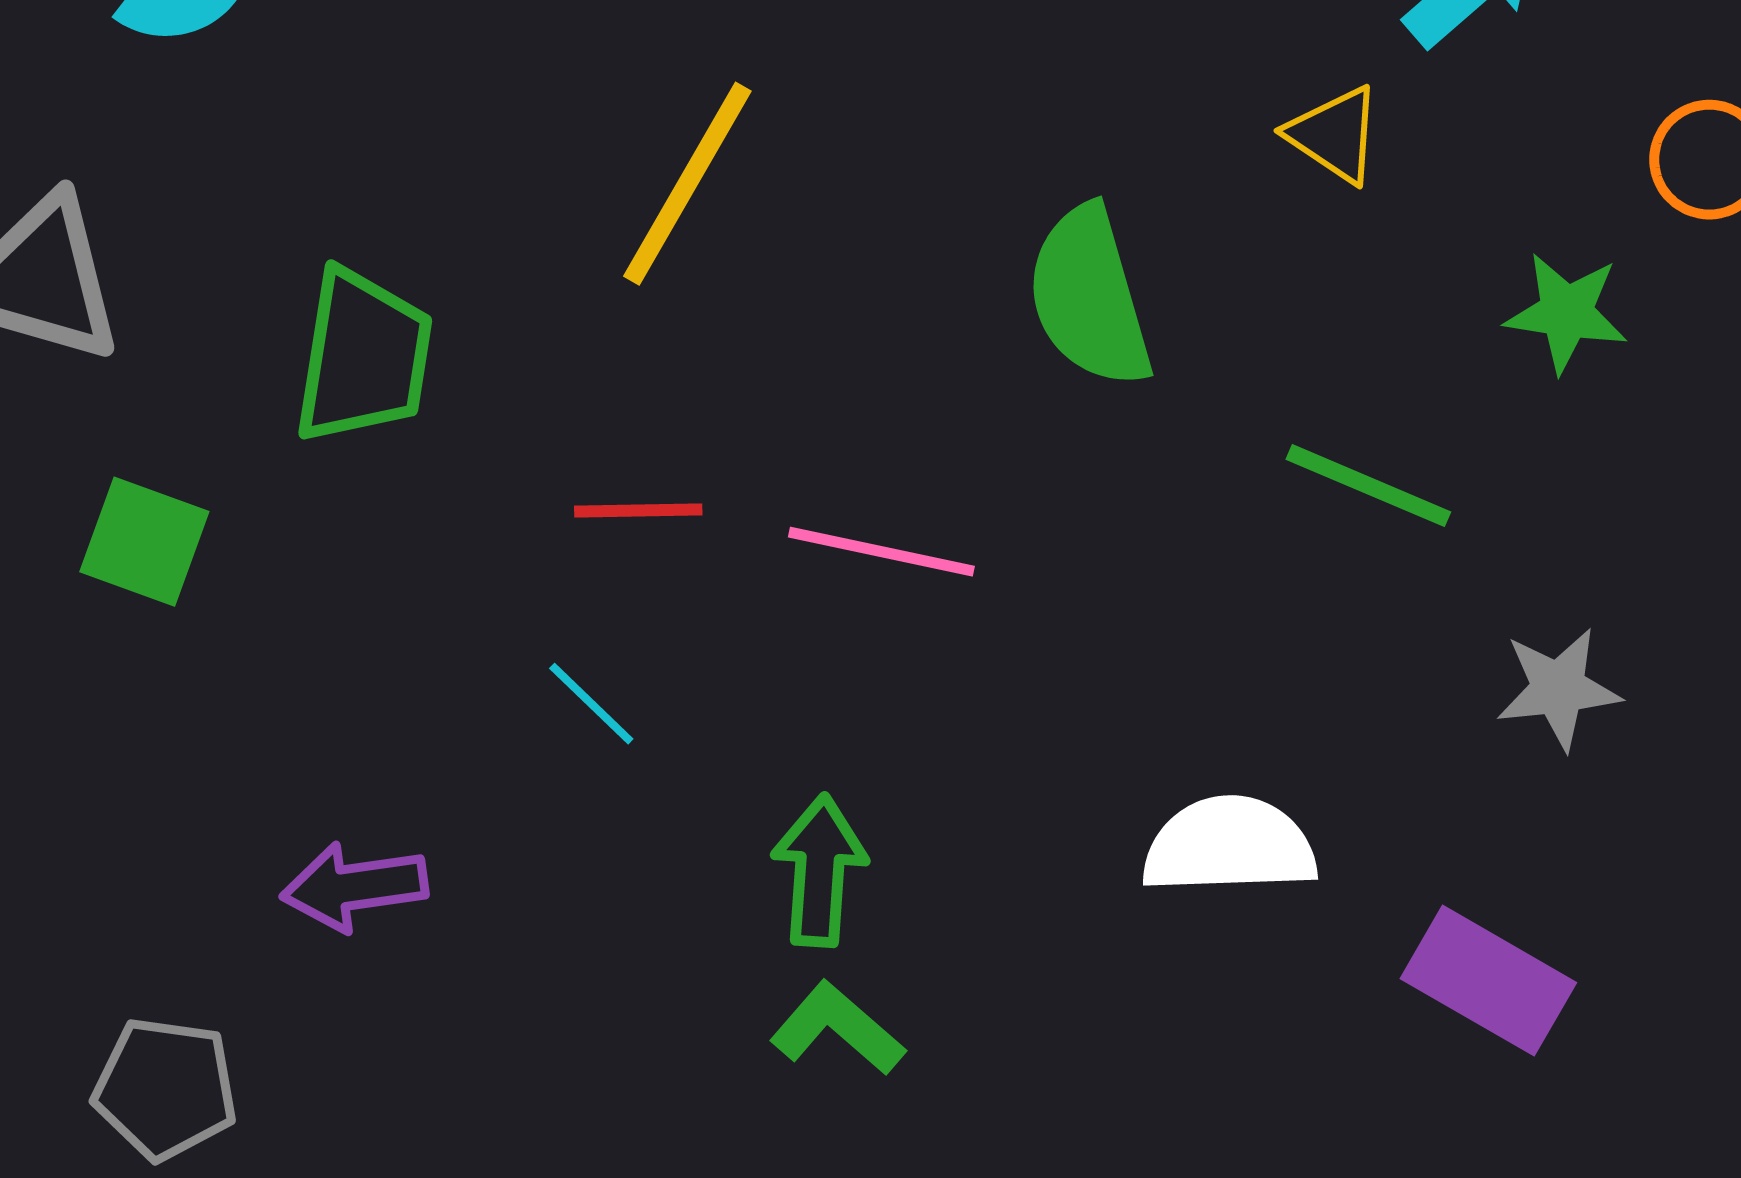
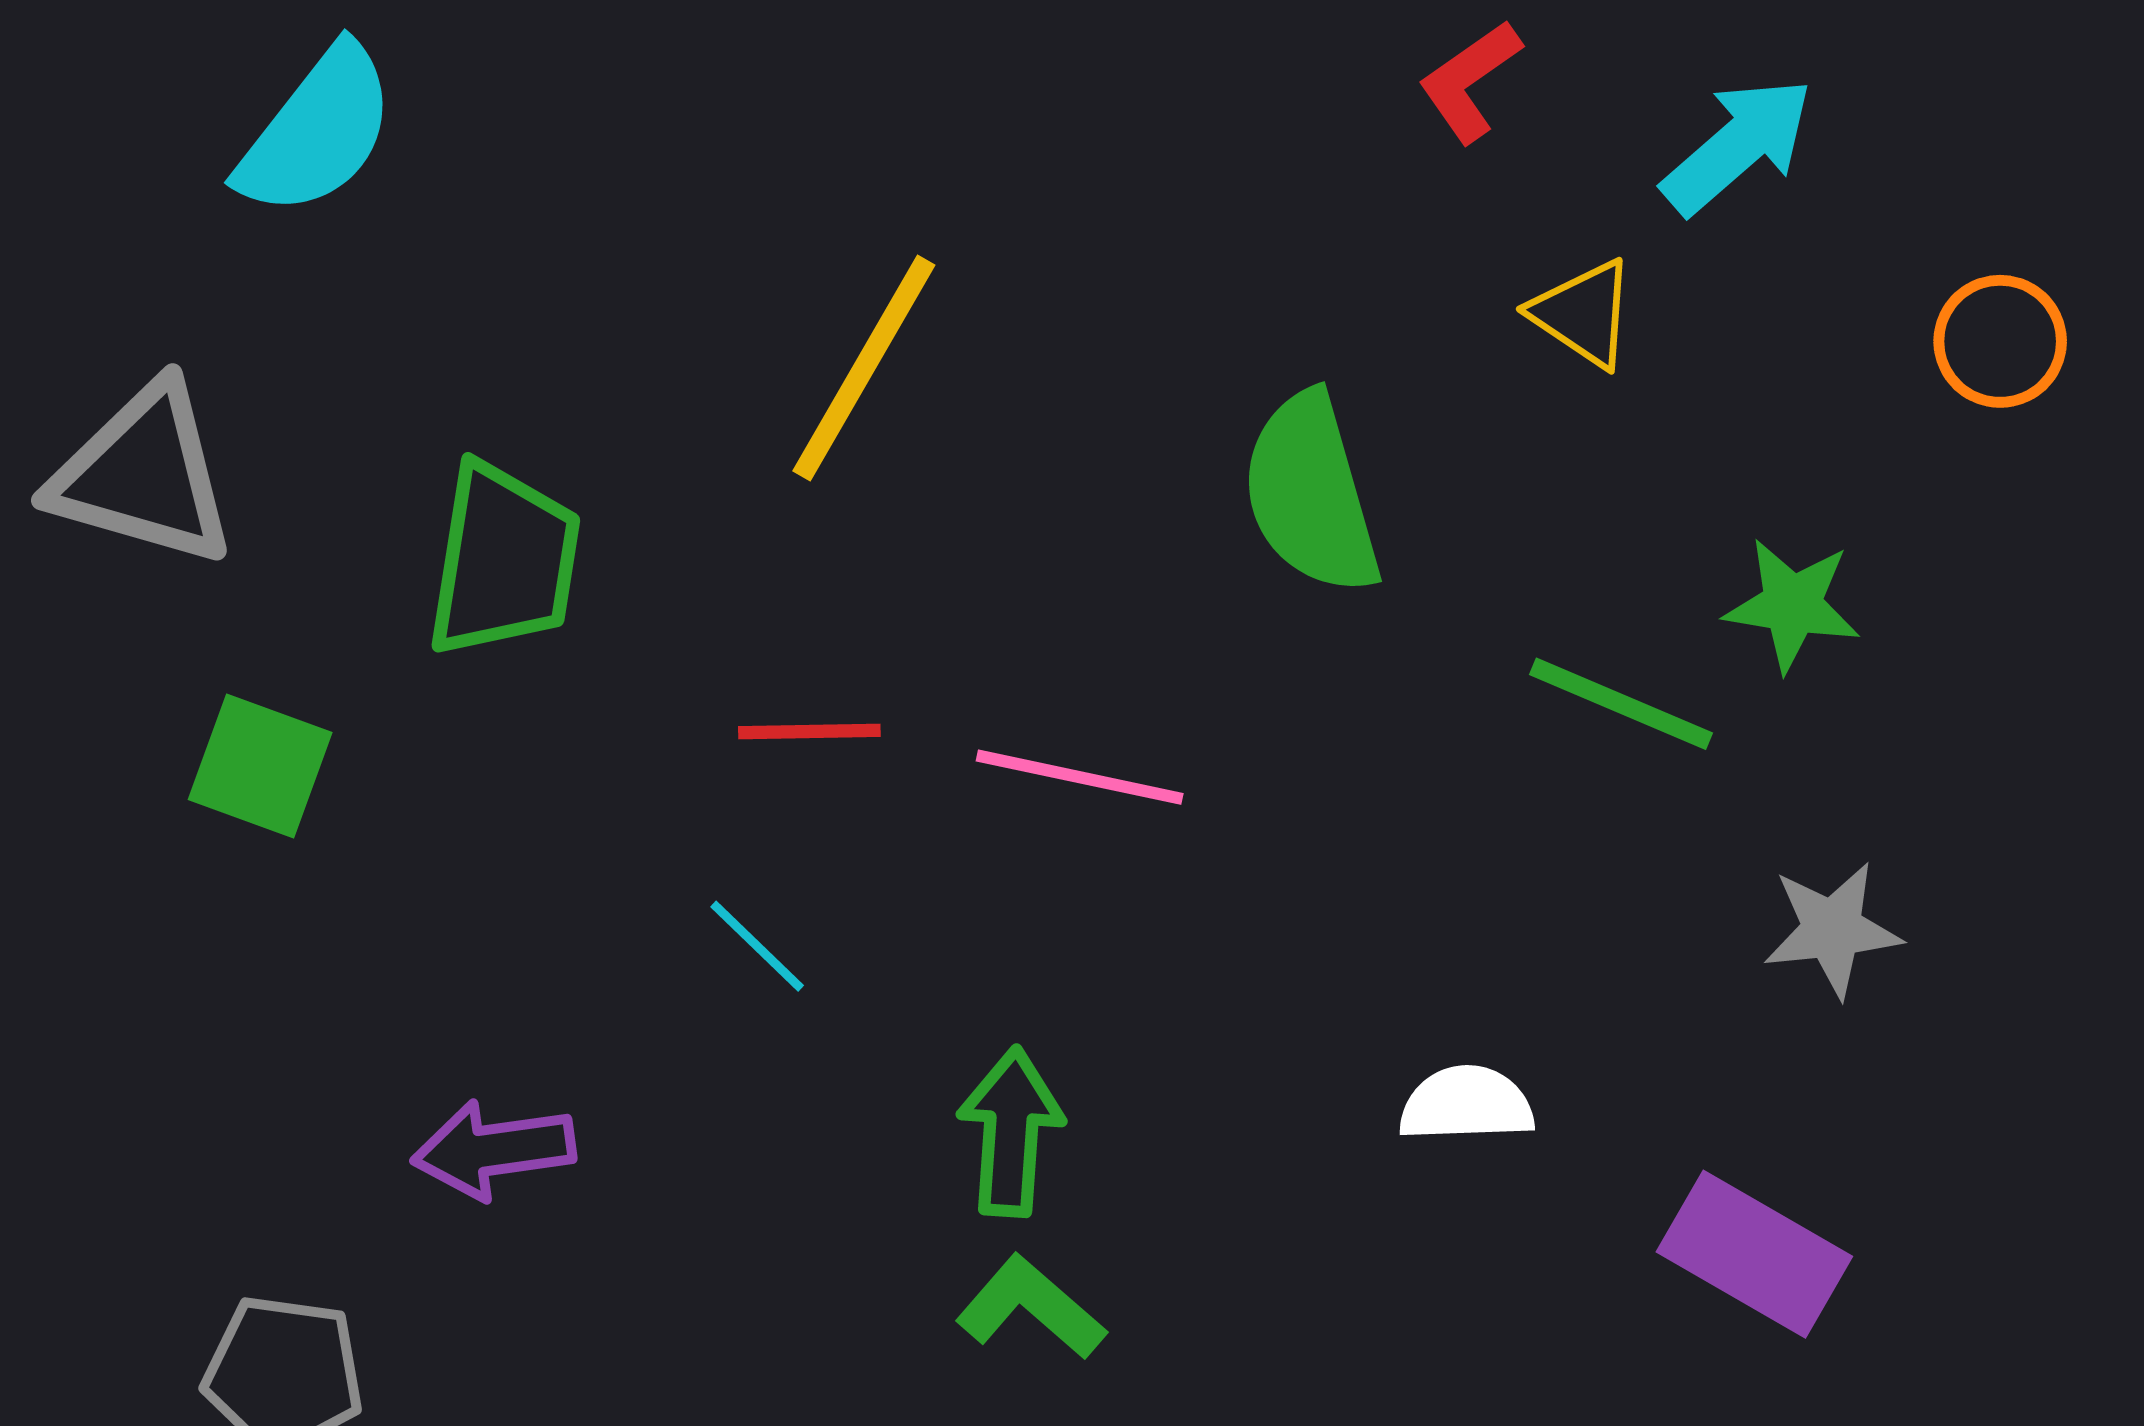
green star: (1566, 313) -> (1792, 605), moved
white semicircle: (1229, 846) -> (1466, 1104), size x0.7

